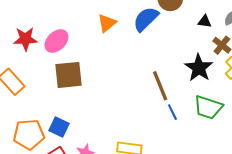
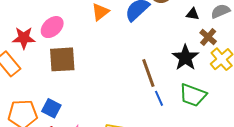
red star: (25, 39) -> (24, 38), moved

